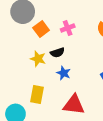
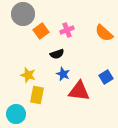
yellow star: (38, 59) -> (28, 75), moved
red triangle: (74, 105) -> (79, 91), moved

